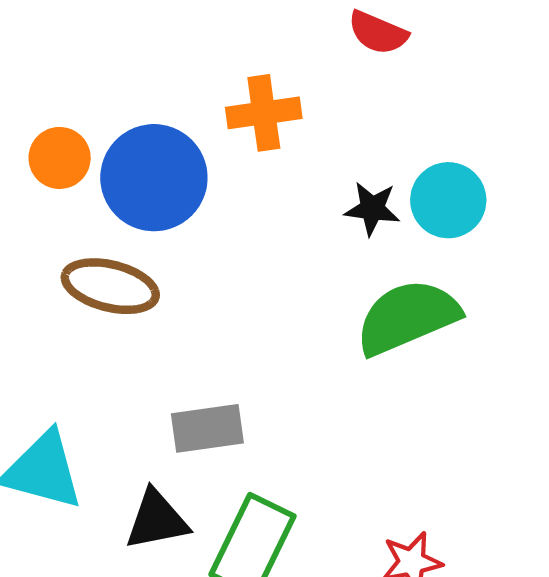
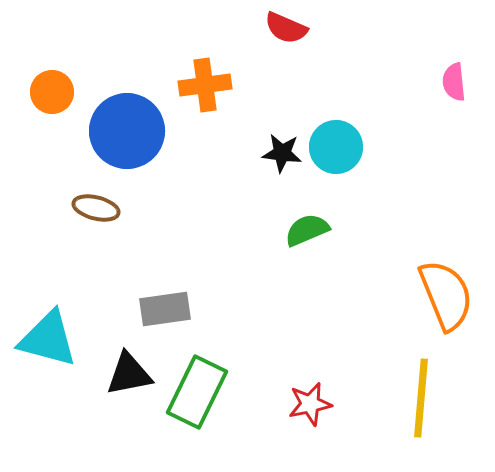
orange circle: (60, 158) -> (52, 92), moved
brown ellipse: (110, 286) -> (96, 208), size x0.7
green semicircle: (407, 317) -> (307, 230), size x0.6

